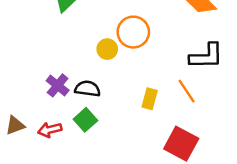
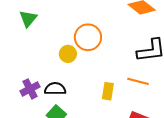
purple cross: (58, 85) -> (30, 89), turned 30
orange line: (187, 91) -> (138, 81), turned -35

